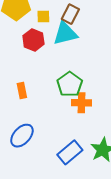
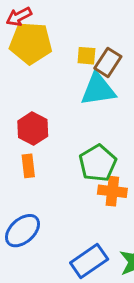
yellow square: (43, 16) -> (86, 56), moved
red hexagon: (33, 40) -> (33, 129), moved

